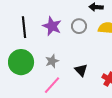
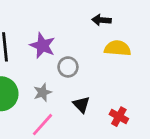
gray circle: (79, 26) -> (68, 67), moved

